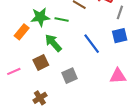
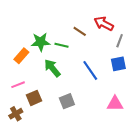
brown square: (41, 62) -> (34, 98), moved
pink line: (14, 71) -> (18, 85), moved
brown cross: (40, 98) -> (16, 114), moved

